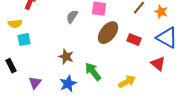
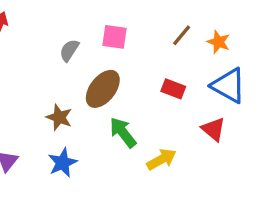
brown ellipse: (108, 33) -> (103, 89), moved
green arrow: (93, 72) -> (123, 132), moved

